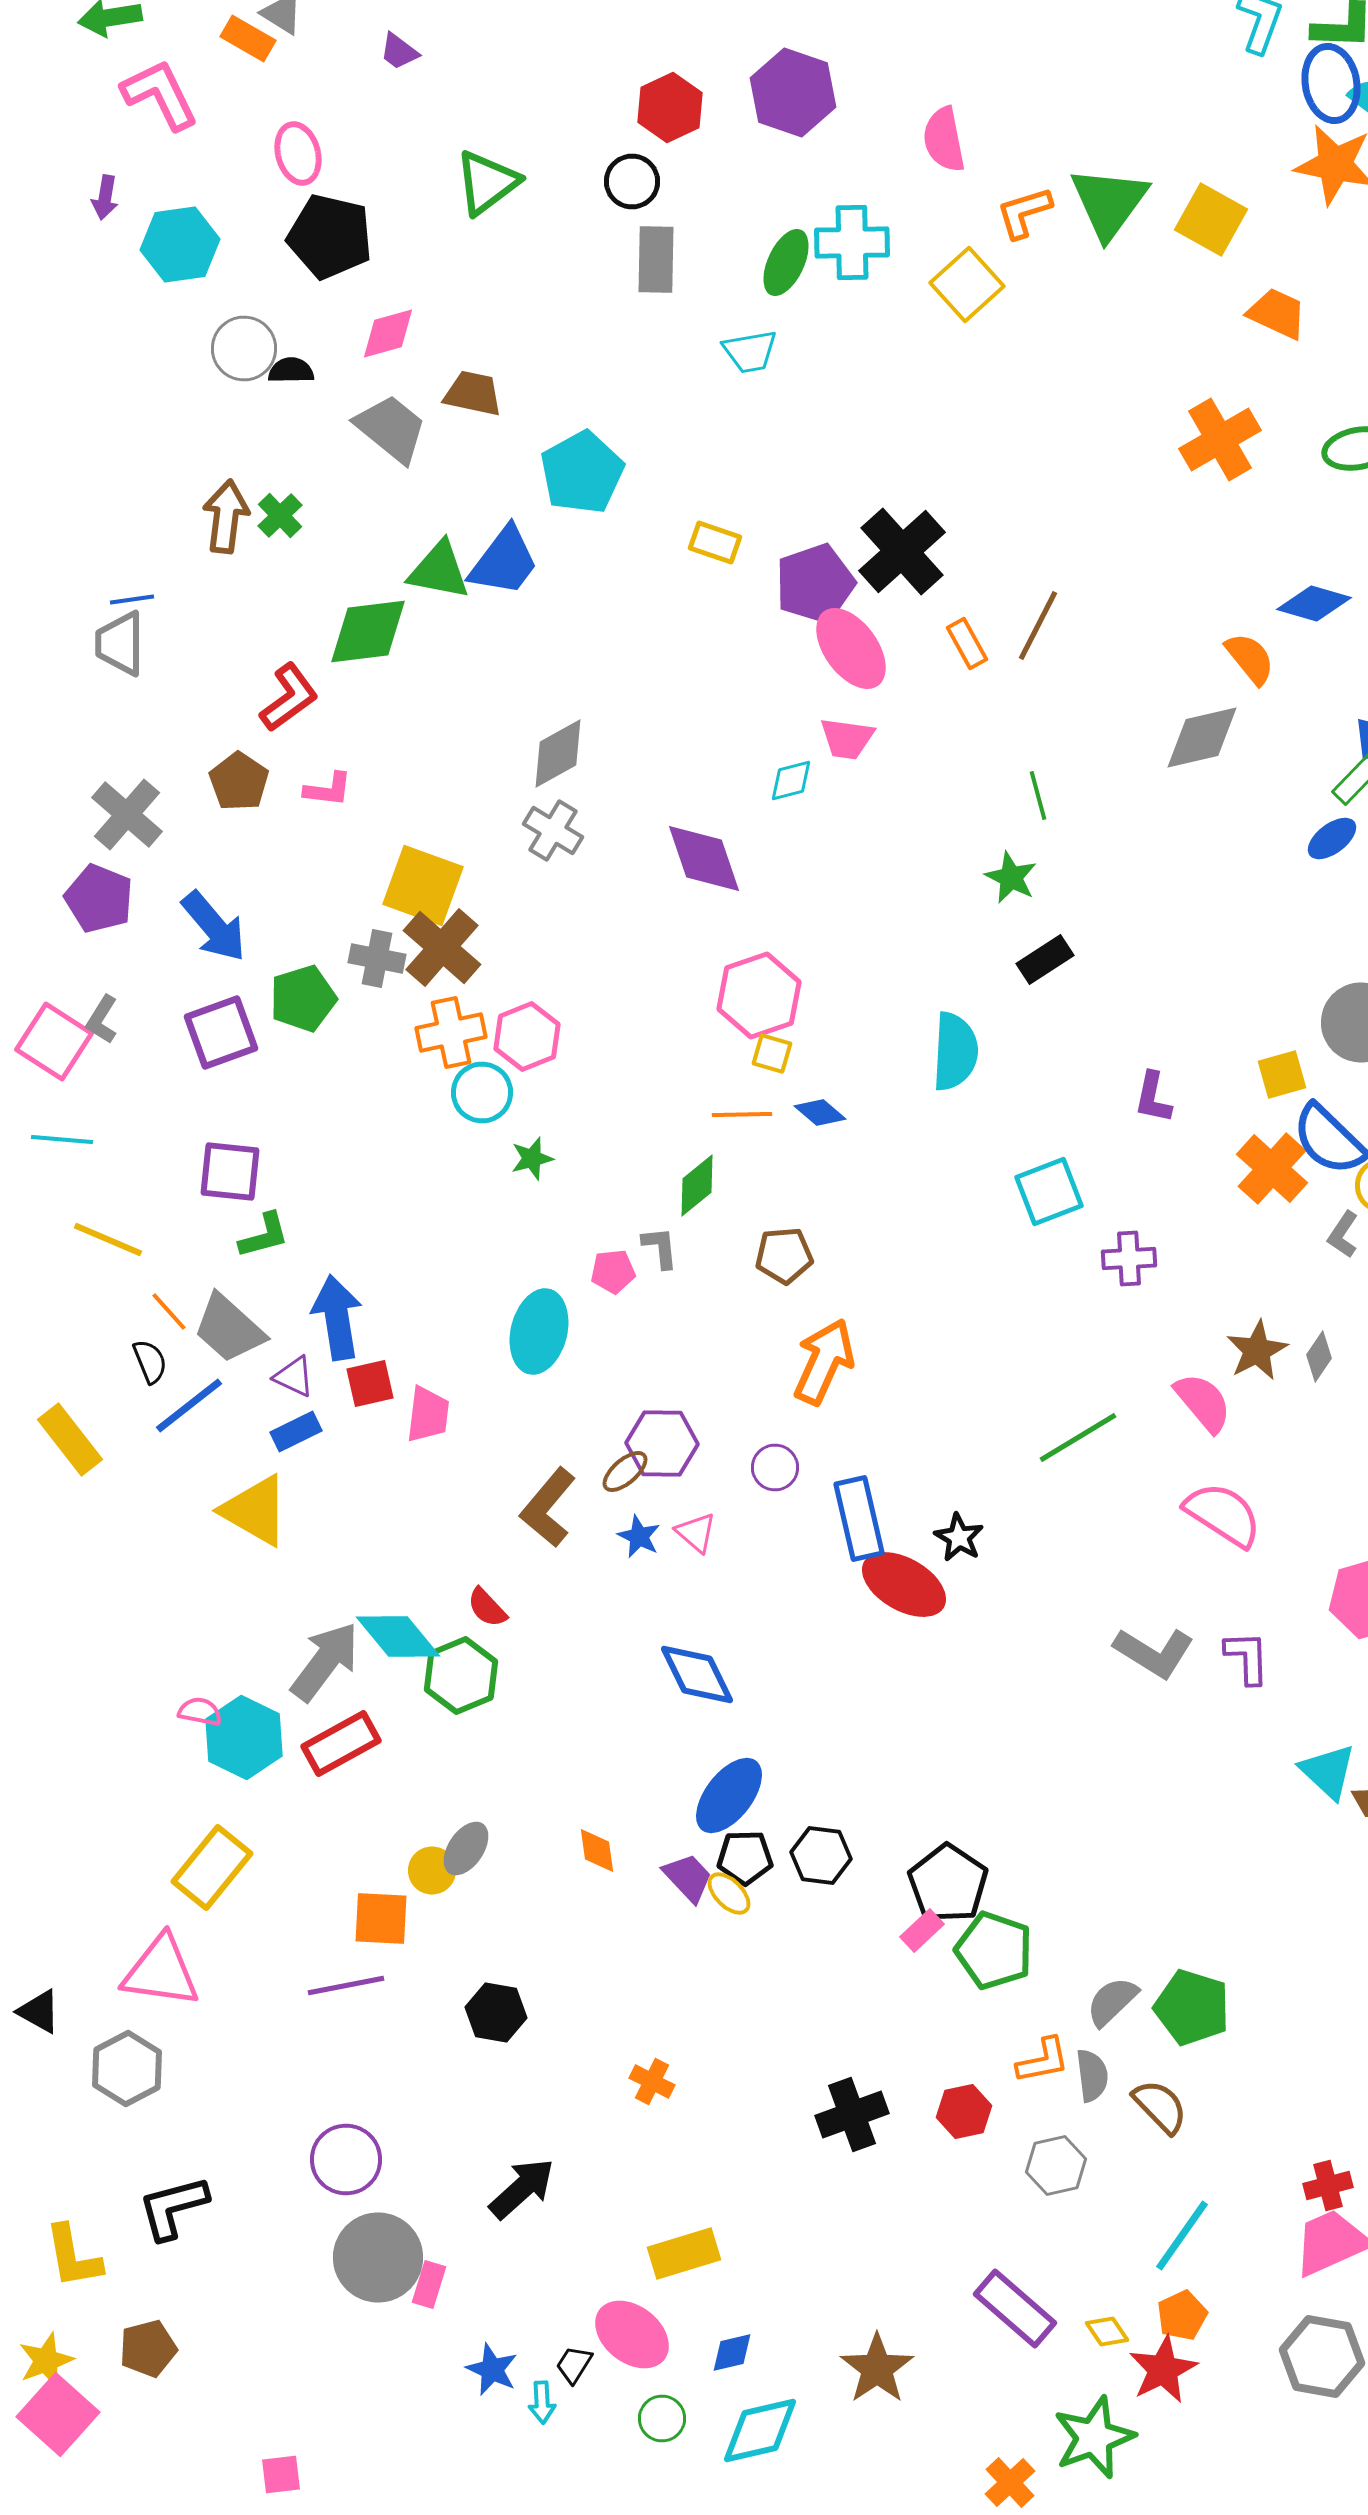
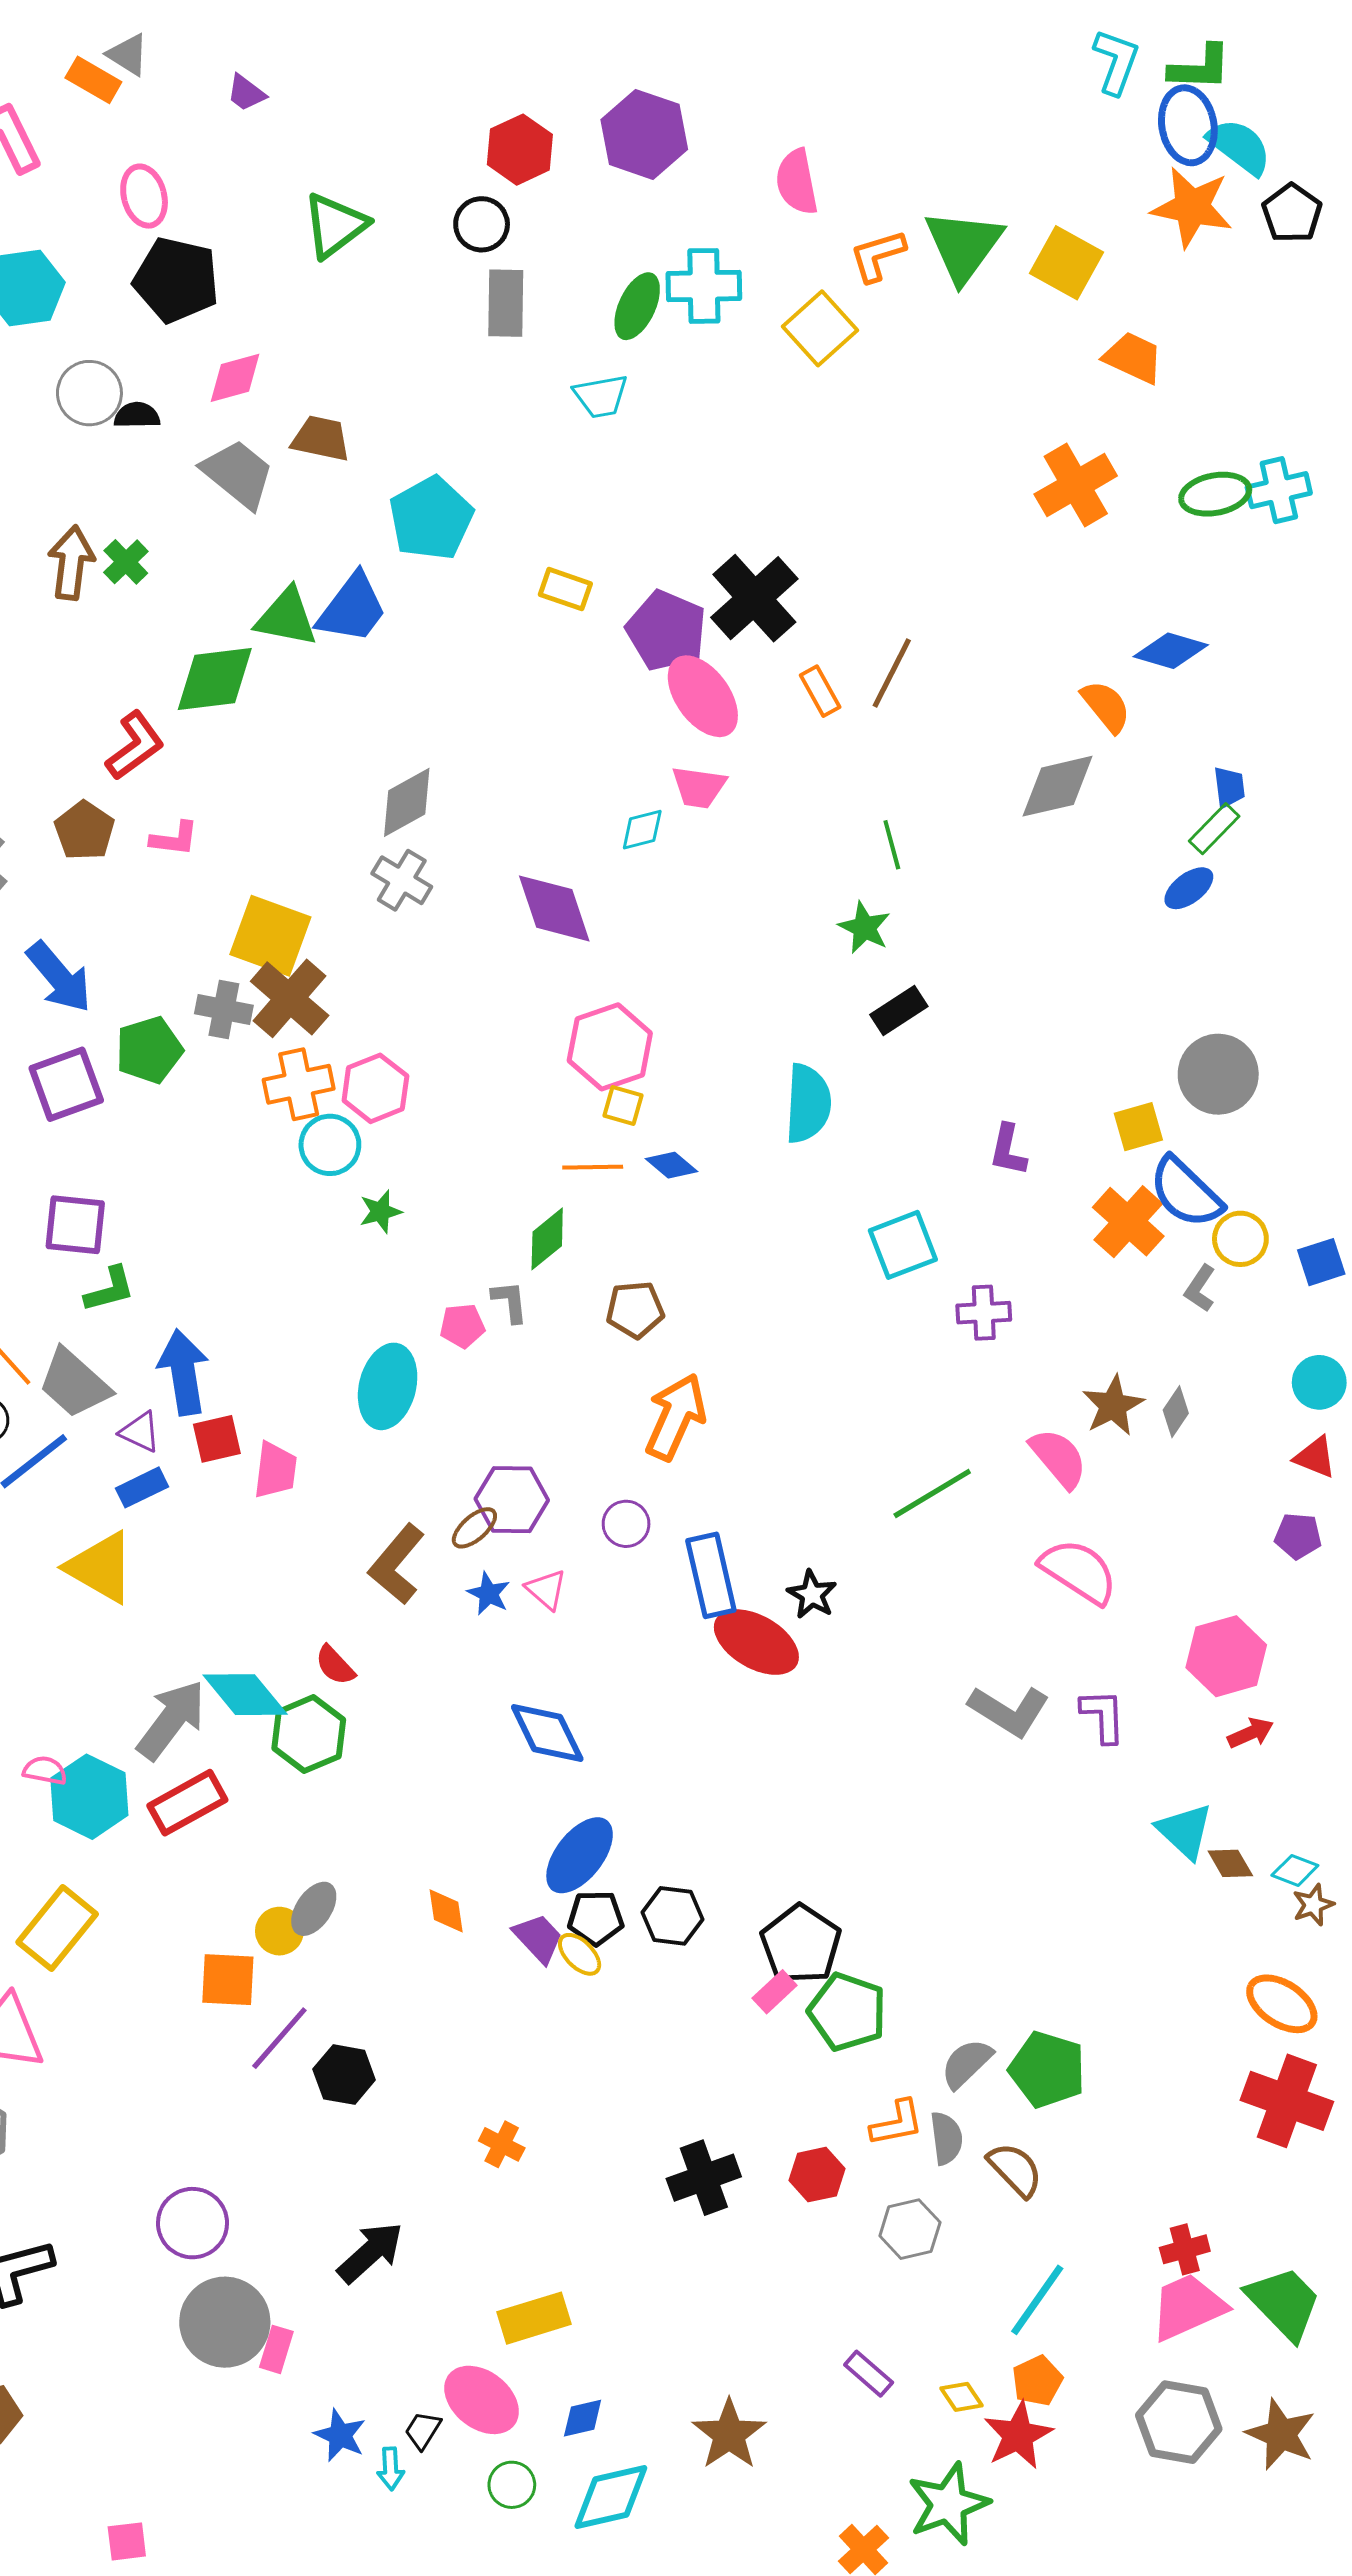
purple pentagon: (815, 584) -> (666, 631), turned -30
purple line: (346, 1986) -> (279, 2038), moved, turned -38
purple rectangle: (1015, 2308) -> (869, 2374), size x0.6

